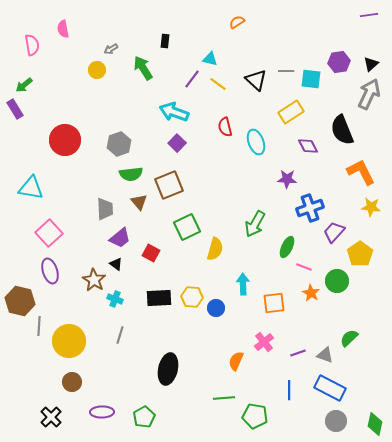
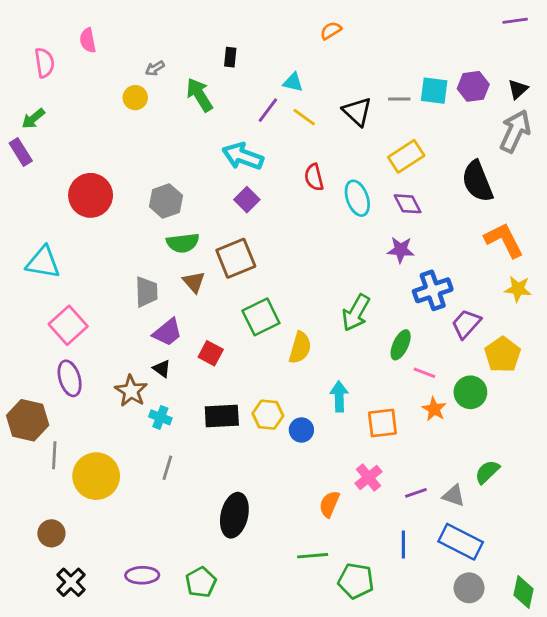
cyan square: (311, 79) -> (434, 91), moved
purple diamond: (308, 146) -> (408, 204), moved
brown circle: (72, 382) -> (51, 533), moved

